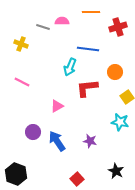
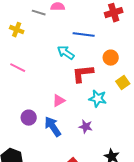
cyan arrow: (70, 67) -> (66, 53), turned 102
pink triangle: (57, 106) -> (59, 101), moved
cyan star: (120, 122) -> (98, 99), moved

